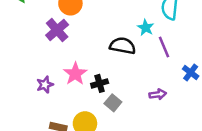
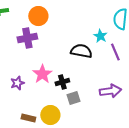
purple cross: (57, 30) -> (27, 38), turned 30
purple arrow: (158, 94) -> (110, 91), size x1.5
gray square: (113, 103) -> (73, 98), turned 32

